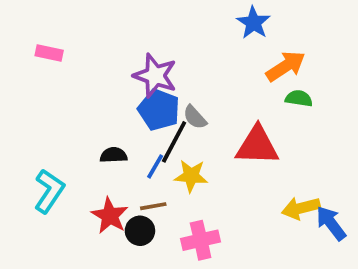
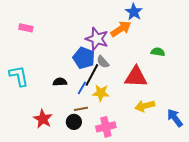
orange arrow: (286, 66) -> (121, 29), moved
purple star: (155, 76) -> (97, 39), moved
cyan L-shape: (49, 191) -> (19, 76), moved, turned -45
yellow arrow: (301, 208) -> (145, 106), moved
red star: (110, 216) -> (43, 119), moved

